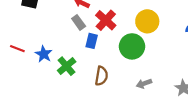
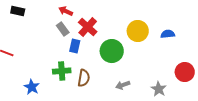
yellow circle: (147, 21) -> (138, 31), moved
blue star: (44, 54) -> (32, 87), moved
green cross: (67, 66) -> (62, 71), moved, turned 36

